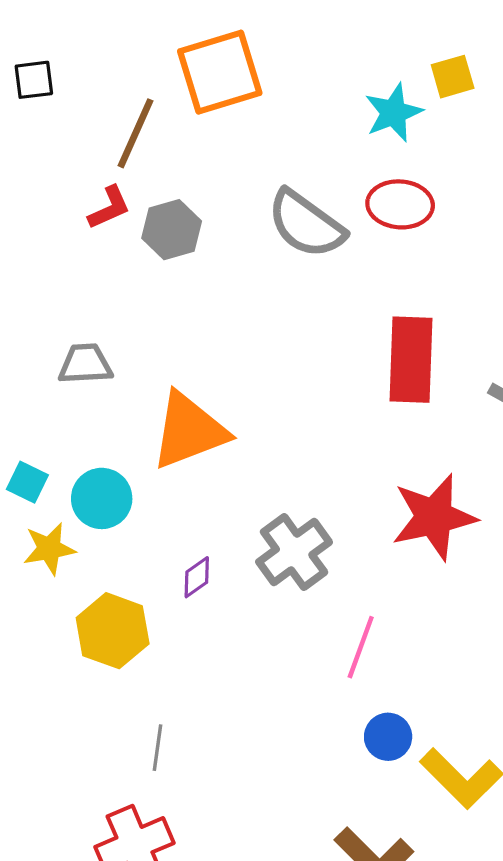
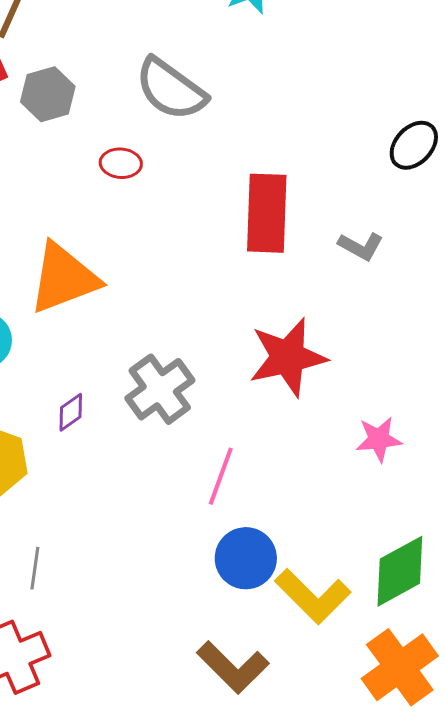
red ellipse: (400, 204) -> (121, 163), moved, size x0.7
blue circle: (388, 737) -> (246, 558), size x1.4

